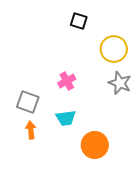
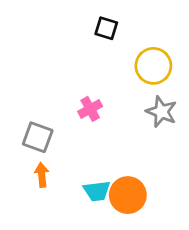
cyan trapezoid: (66, 118) -> (97, 191), moved

